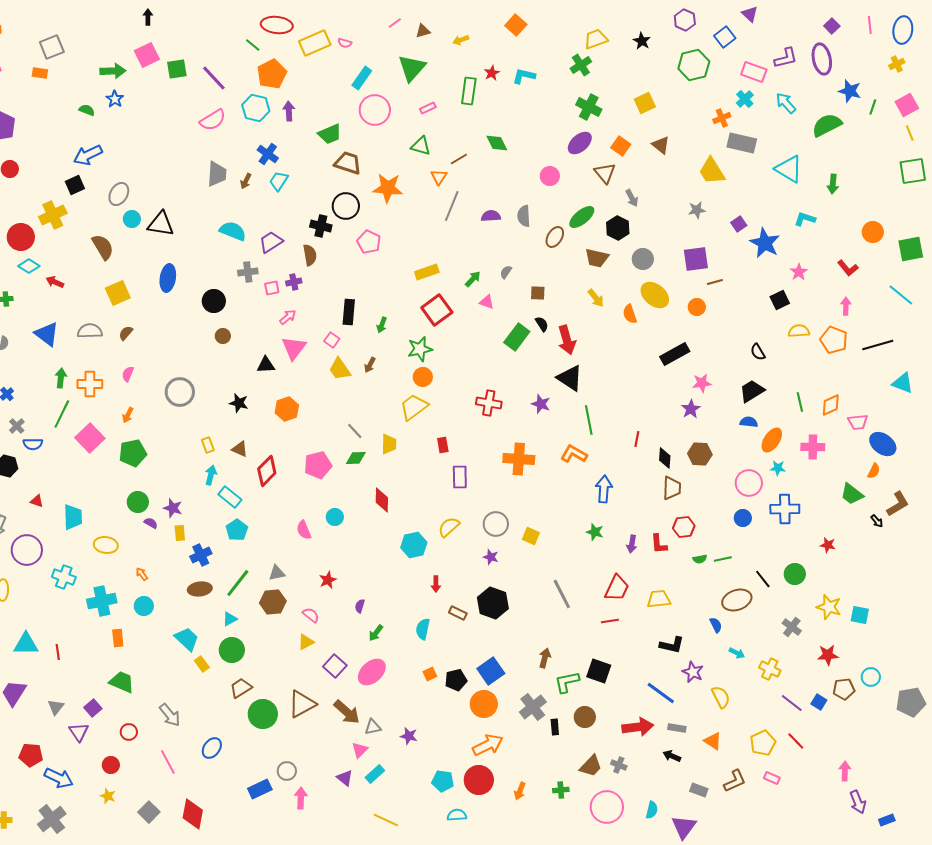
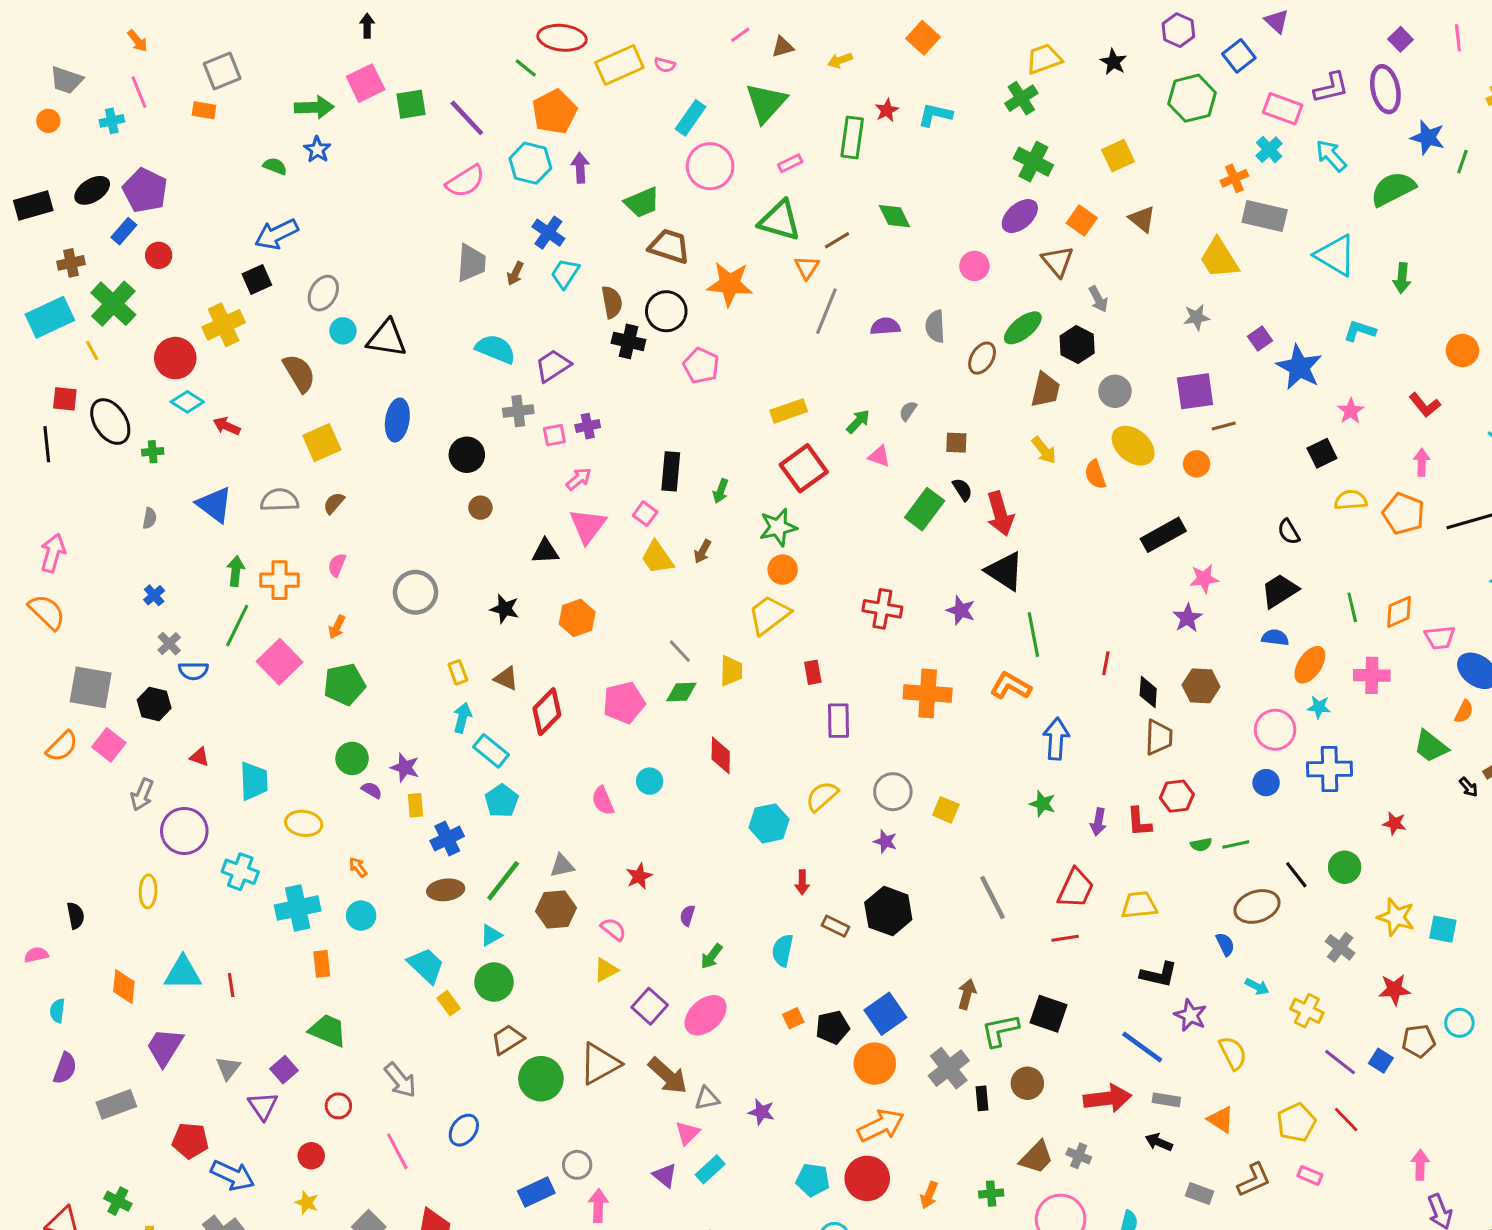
green triangle: (421, 146) -> (780, 221), size x1.4
brown semicircle: (310, 255) -> (612, 302), moved
brown trapezoid: (597, 258) -> (1045, 390), turned -90

